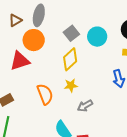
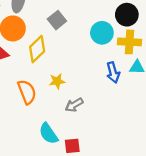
cyan circle: (97, 37) -> (102, 33), moved
yellow diamond: (70, 59) -> (37, 49), moved

